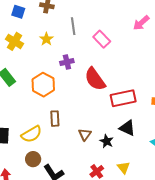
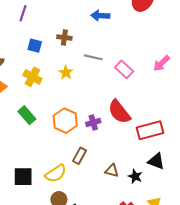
pink arrow: (141, 23) -> (161, 63), moved
gray line: (73, 26) -> (93, 57), turned -66
purple cross: (67, 62) -> (93, 122), moved
brown rectangle: (55, 119) -> (79, 156), turned 35
brown triangle: (85, 134) -> (112, 171), turned -48

